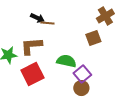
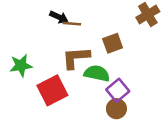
brown square: (93, 38) -> (113, 43), moved
brown L-shape: (31, 46) -> (76, 58), moved

